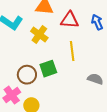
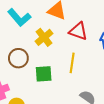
brown circle: (27, 75) -> (18, 58), moved

